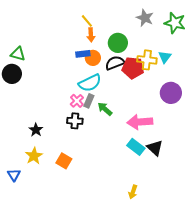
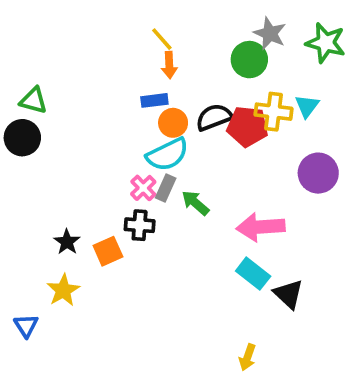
green circle: (118, 43) -> (249, 60), moved
orange circle: (93, 58) -> (173, 123), moved
black triangle: (155, 148) -> (288, 294), moved
orange square: (64, 161) -> (108, 251), moved, turned 35

